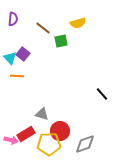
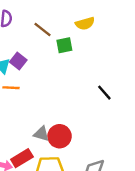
black line: (102, 94) -> (104, 93), moved
red circle: (60, 131) -> (60, 136), moved

